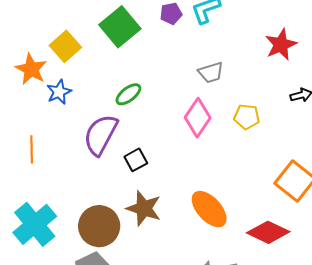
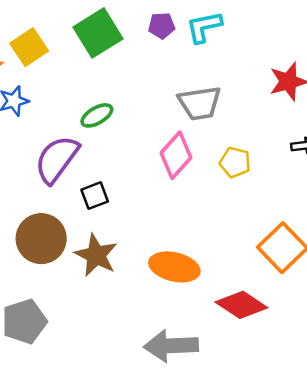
gray trapezoid: (211, 72) -> (200, 103), size x1.4
orange ellipse: (209, 209) -> (174, 267), turned -42
brown circle: (99, 226) -> (41, 239), moved

